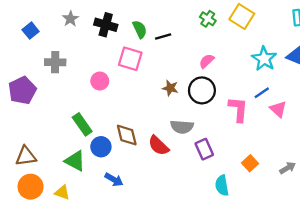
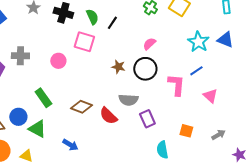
black line: (163, 36) -> (112, 23), turned -40
gray cross: (55, 62) -> (20, 56), moved
pink triangle: (278, 109) -> (210, 96), moved
brown diamond: (127, 135) -> (81, 107), turned -55
blue circle: (101, 147) -> (18, 117), moved
orange square: (250, 163) -> (186, 131), turned -32

